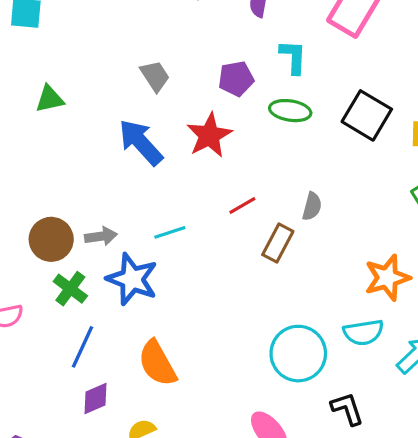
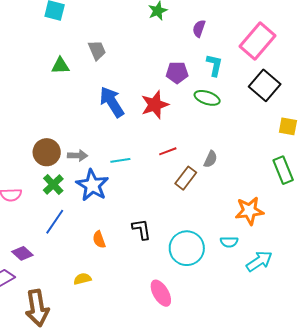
gray trapezoid: (155, 76) -> (97, 50), moved
black square: (367, 115) -> (265, 85), moved
cyan semicircle: (363, 332) -> (229, 242), size x0.7
orange semicircle: (157, 363) -> (99, 240), size x0.6
purple diamond: (96, 399) -> (22, 253), moved, turned 55
black L-shape: (347, 409) -> (142, 229), moved

